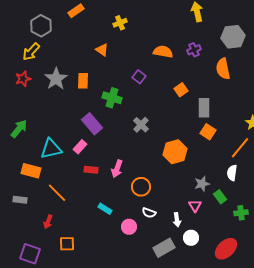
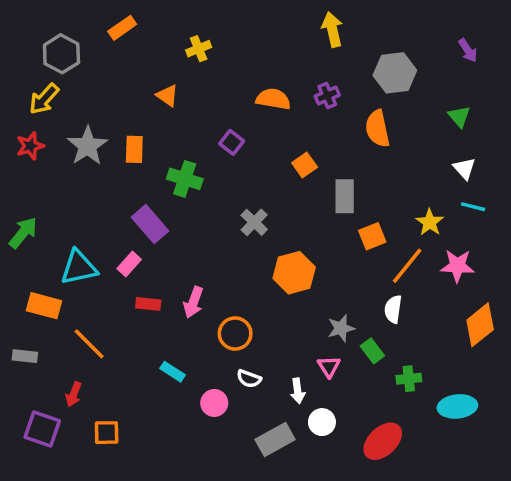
gray cross: (141, 125) -> (254, 222), moved
orange square: (208, 132) -> (372, 236), moved, turned 35
purple square: (30, 254) -> (42, 429), moved

